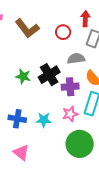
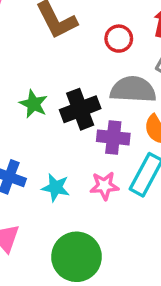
gray semicircle: (76, 59) -> (133, 90), size x1.4
green circle: (80, 144) -> (77, 257), moved

